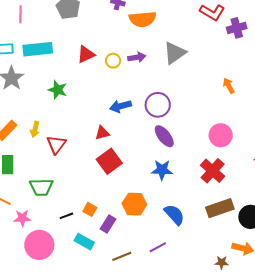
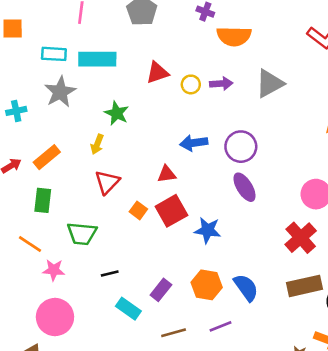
yellow arrow: (35, 129) -> (97, 144), moved
blue star: (162, 170) -> (208, 230), moved
orange hexagon: (134, 204) -> (207, 285), moved
orange square: (90, 209) -> (138, 210), moved
pink circle: (39, 245) -> (55, 317), moved

